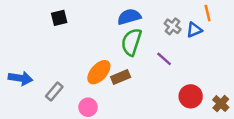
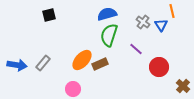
blue triangle: (194, 30) -> (161, 25), turned -40
gray rectangle: (54, 91) -> (43, 63), moved
red circle: (191, 96) -> (159, 67), moved

